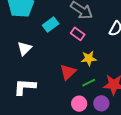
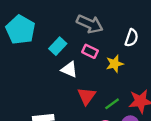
white triangle: (24, 49) -> (69, 69), moved, turned -42
yellow star: (89, 58) -> (115, 64), moved

